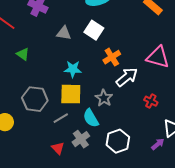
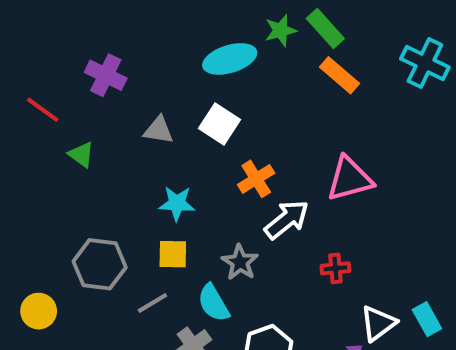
green triangle: (23, 54) -> (81, 155), moved
pink triangle: (158, 57) -> (350, 179), turned -30
yellow square: (71, 94) -> (173, 254), size x0.7
red cross: (151, 101) -> (335, 268), turned -32

